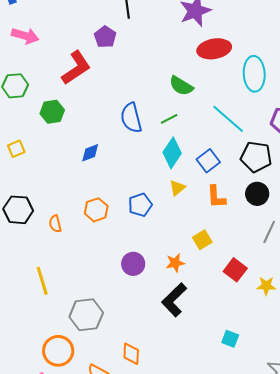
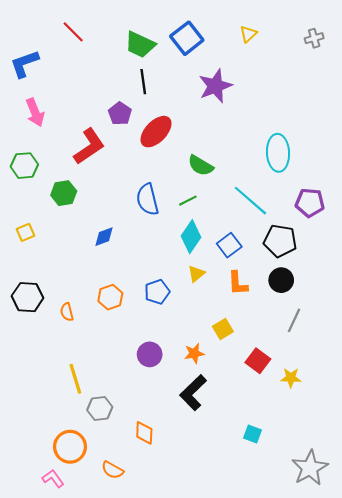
pink arrow: (25, 36) -> (35, 112), turned 52
red ellipse: (214, 49) -> (156, 132), moved, turned -36
yellow line: (42, 281) -> (75, 379), moved
gray hexagon: (86, 315) -> (100, 409), size x0.7
orange diamond: (131, 354) -> (144, 433), moved

